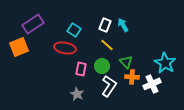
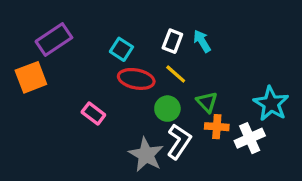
red ellipse: (65, 48) -> (136, 79), moved
pink rectangle: (81, 69) -> (93, 113), moved, turned -64
gray star: (77, 94) -> (146, 155), moved, size x1.5

